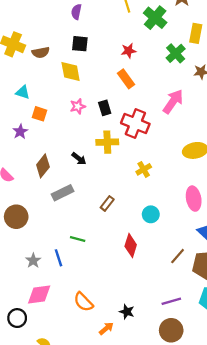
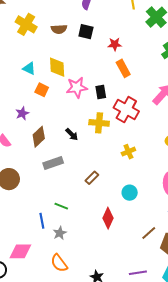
red star: (129, 51) -> (115, 44), moved
brown semicircle: (41, 52) -> (59, 29), moved
yellow diamond: (71, 71) -> (57, 67), moved
pink star: (78, 106) -> (77, 87), size x1.5
purple star: (20, 132) -> (22, 113), moved
gray star: (33, 261) -> (60, 233), moved

